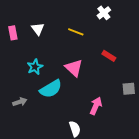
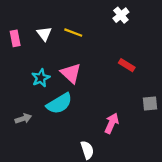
yellow line: (76, 32) -> (73, 33), moved
pink triangle: (74, 68) -> (71, 73), moved

